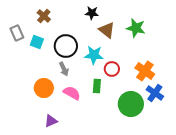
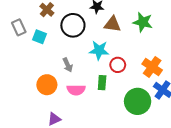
brown triangle: (107, 30) -> (113, 24), turned -30
black circle: (66, 46) -> (73, 25), moved
pink semicircle: (72, 93) -> (76, 90), turned 150

